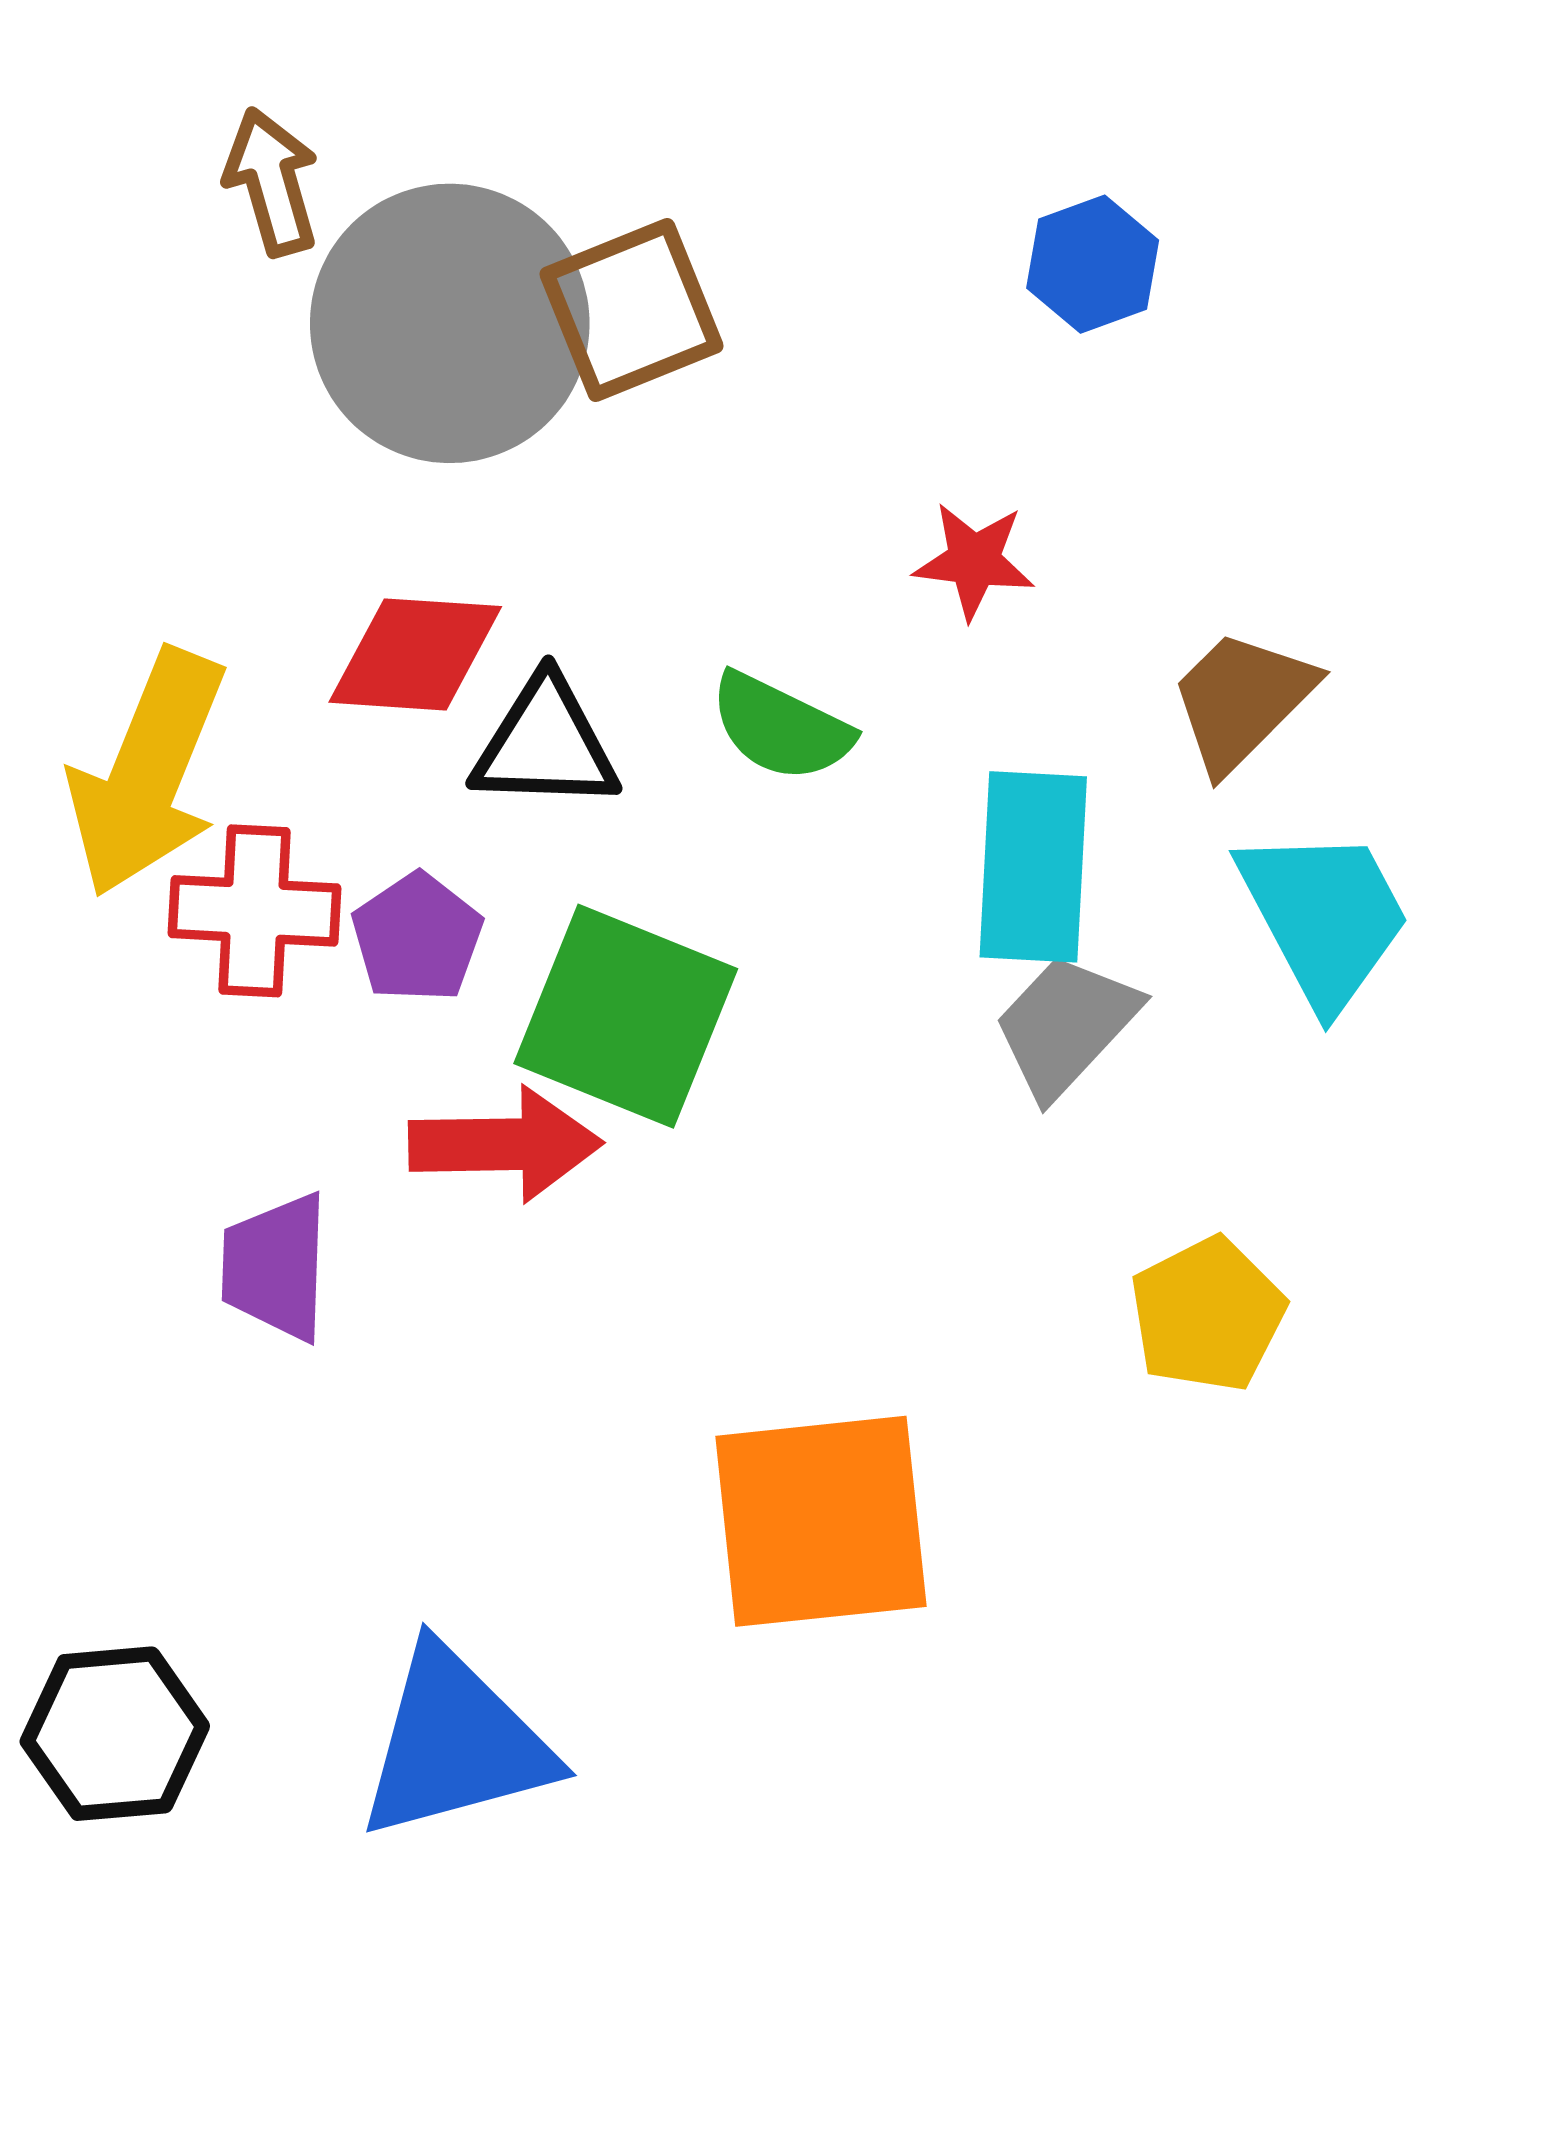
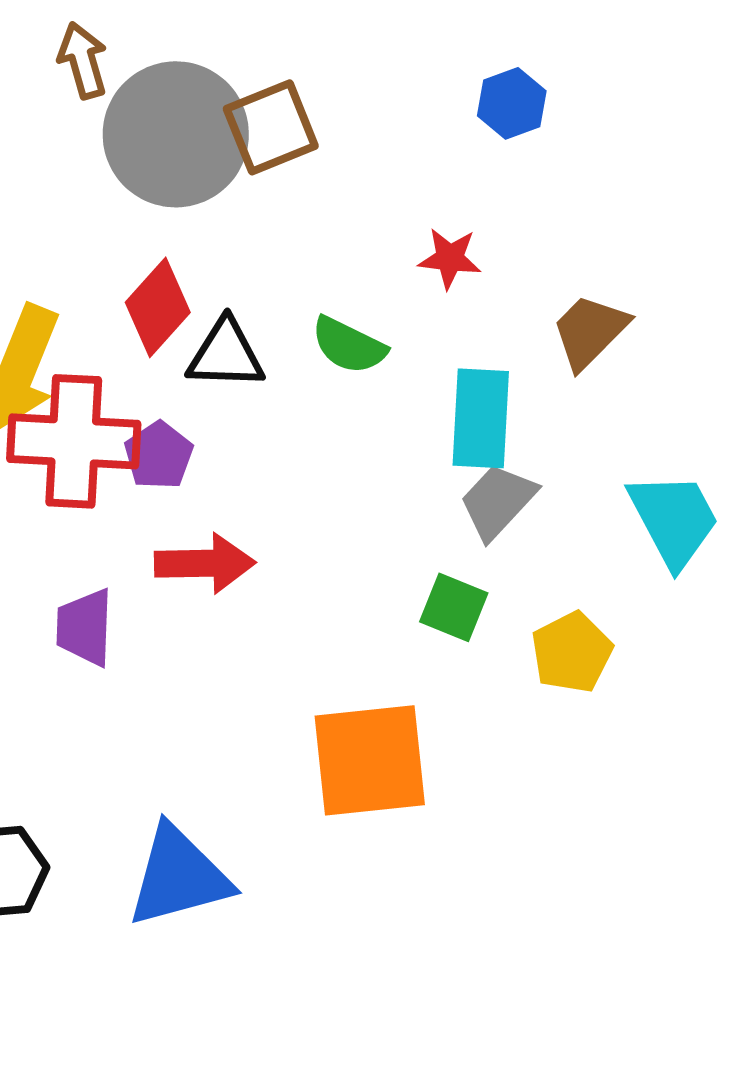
red diamond: (415, 654) -> (158, 307), turned -52
red cross: (255, 911) -> (74, 441), size x1.5
cyan trapezoid: (1324, 917) -> (674, 519), moved
green square: (626, 1016) -> (454, 607), moved, size x0.6

